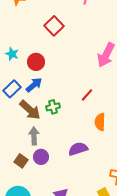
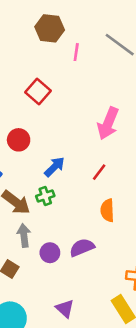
blue arrow: (34, 85) -> (55, 167), moved
red line: (87, 95) -> (99, 172), moved
purple circle: (41, 157) -> (50, 253), moved

